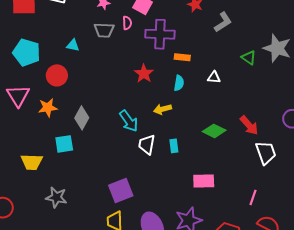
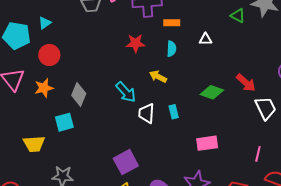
cyan triangle: (73, 45) -> (45, 23), moved, turned -40
red star: (144, 74) -> (135, 43), turned -30
yellow arrow: (162, 109) -> (158, 77), turned 48

